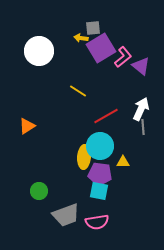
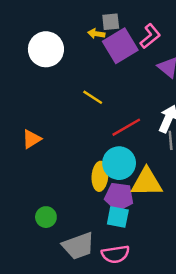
pink L-shape: (123, 57) -> (150, 36), moved
yellow triangle: (123, 162) -> (147, 182), size x2.0

